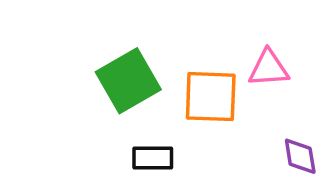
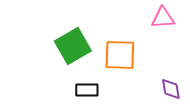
pink triangle: (269, 68) -> (163, 18), moved

